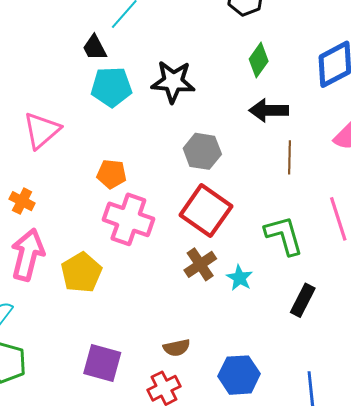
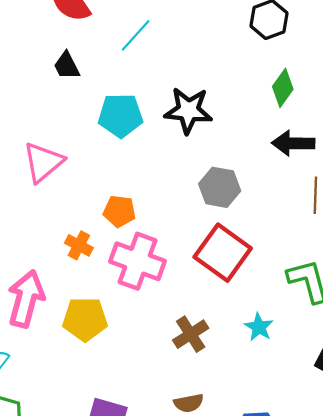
black trapezoid: (94, 48) -> (67, 66), moved
orange cross: (22, 201) -> (79, 245), moved
brown cross: (200, 264) -> (191, 334), moved
yellow pentagon: (81, 272) -> (85, 319), turned 30

